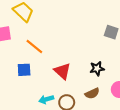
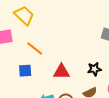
red triangle: (62, 71) -> (61, 72), turned -42

